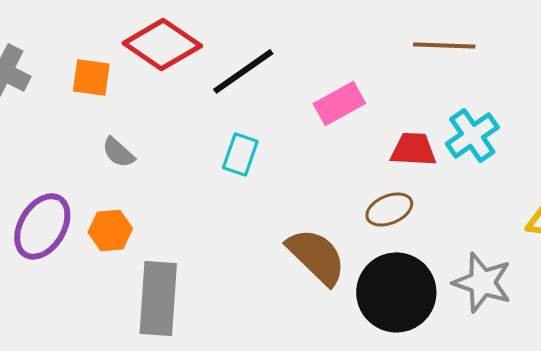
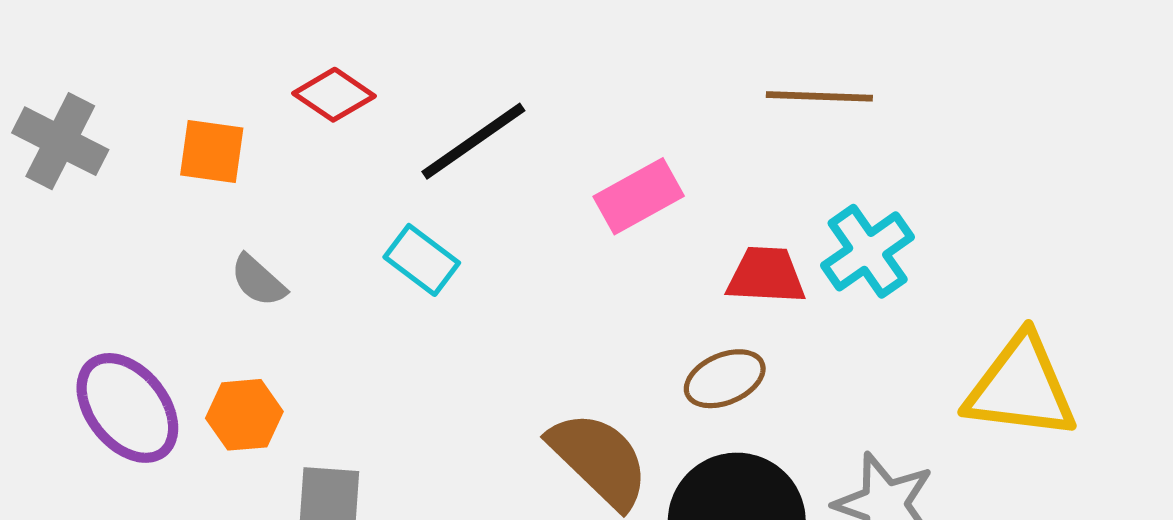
red diamond: (162, 44) -> (334, 95), size x0.6
cyan rectangle: (240, 154) -> (422, 260), moved, turned -72
purple ellipse: (42, 226) -> (127, 408), turned -70

